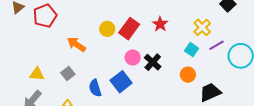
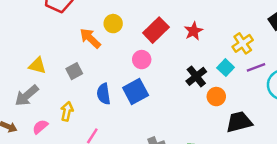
yellow circle: (107, 29) -> (113, 24), moved
pink circle: (133, 57) -> (142, 60), moved
black cross: (153, 62) -> (196, 76), moved

